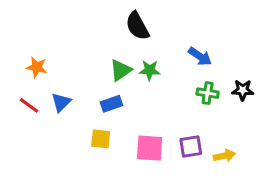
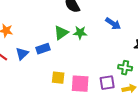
green cross: (208, 93) -> (125, 68), moved
blue rectangle: (111, 104) -> (43, 49), moved
yellow square: (101, 139) -> (58, 78), moved

